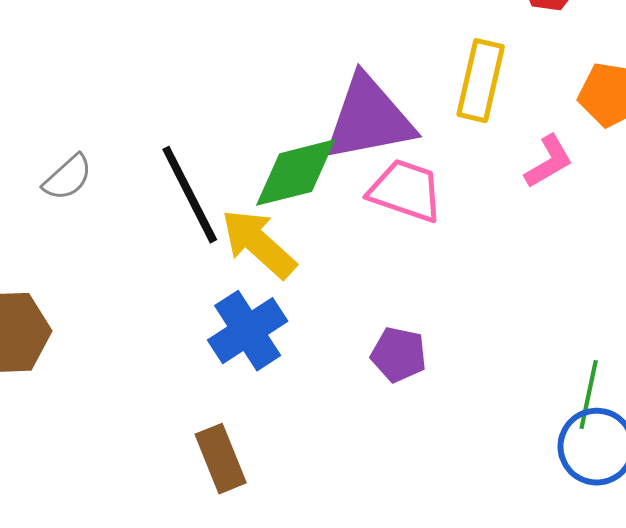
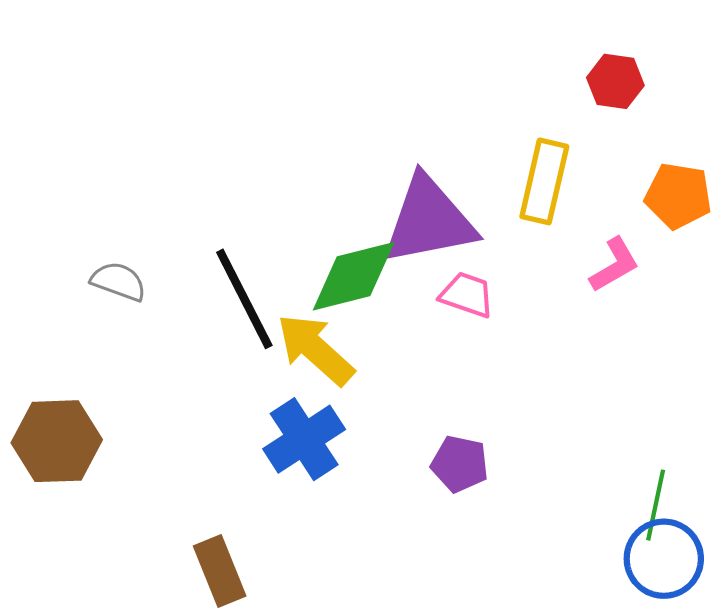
gray semicircle: (68, 178) -> (119, 281), turned -118
pink trapezoid: (406, 191) -> (467, 295), size x0.7
brown rectangle: (221, 459) -> (220, 571), moved

